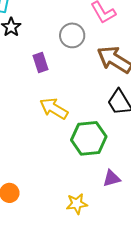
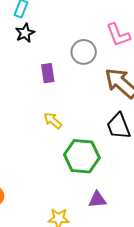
yellow arrow: (54, 108) -> (53, 121), size x0.7

